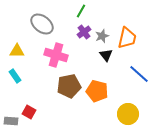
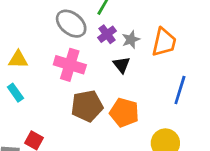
gray ellipse: (42, 24) -> (71, 24), moved
black triangle: (106, 55) -> (122, 65), moved
blue line: (139, 74) -> (180, 90), turned 65

